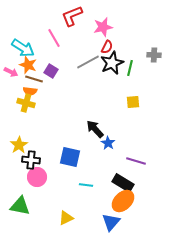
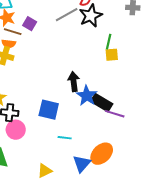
green line: (130, 68) -> (109, 42), moved
black arrow: (95, 129) -> (74, 82), turned 36
blue star: (108, 143) -> (87, 96), size x1.5
black rectangle: (123, 183) -> (102, 103), moved
blue triangle: (111, 222) -> (82, 164), moved

